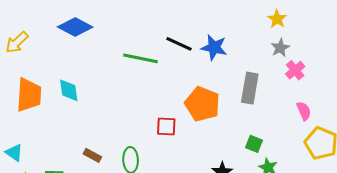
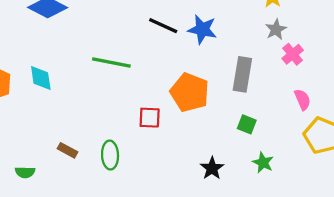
green line: (141, 58) -> (111, 63), moved
green square: (254, 144) -> (247, 124), moved

